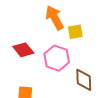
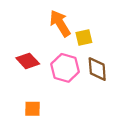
brown diamond: (84, 80) -> (97, 69), moved

